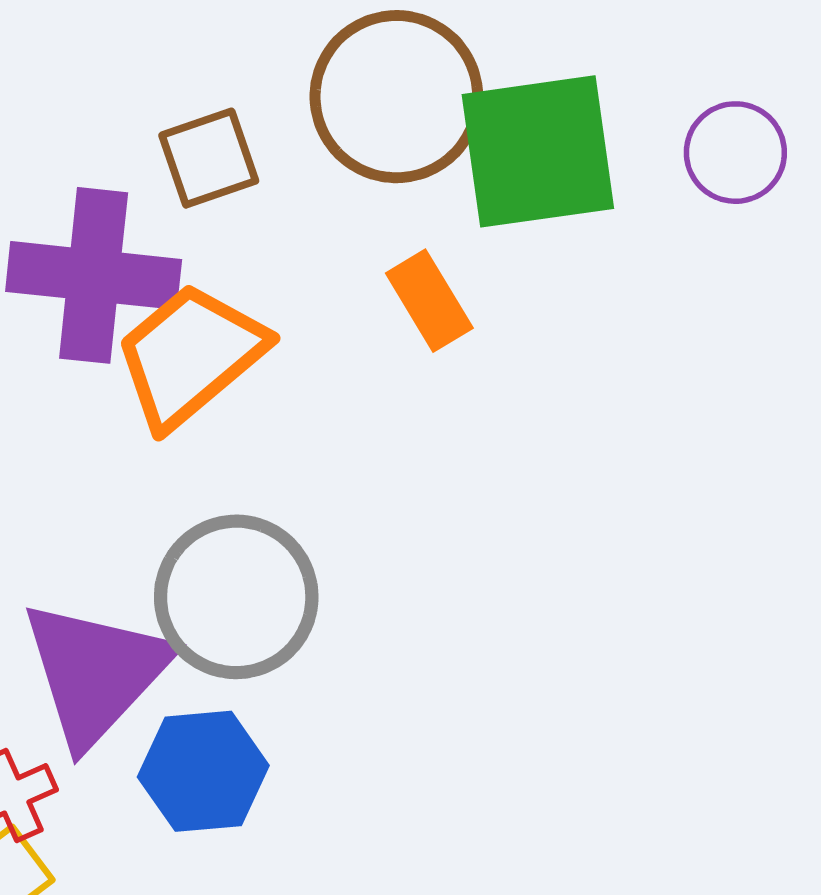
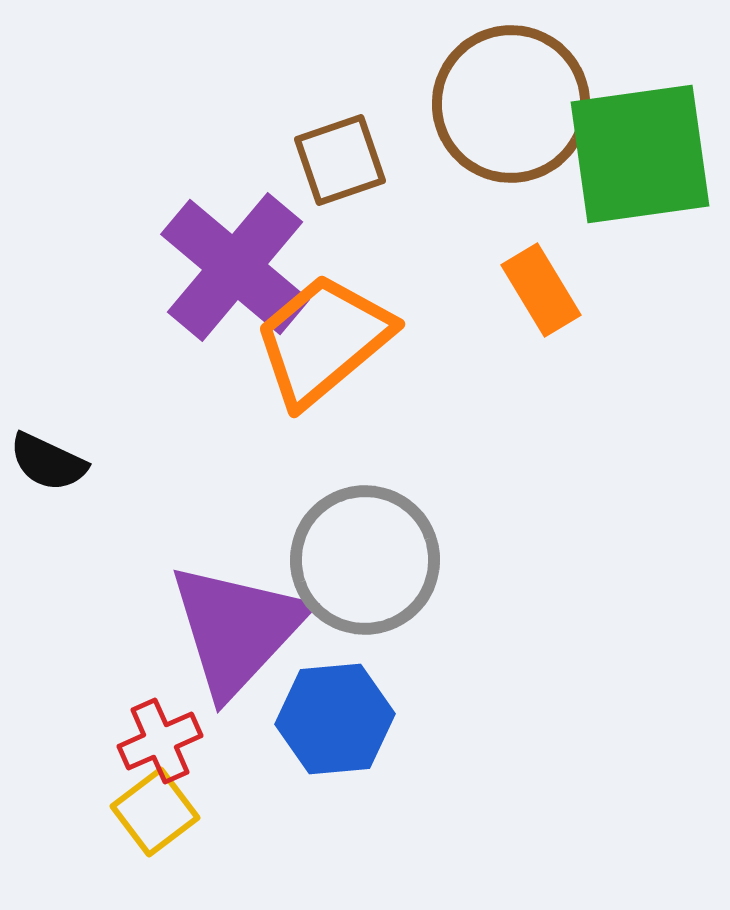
purple cross: (94, 275) -> (235, 267), turned 34

